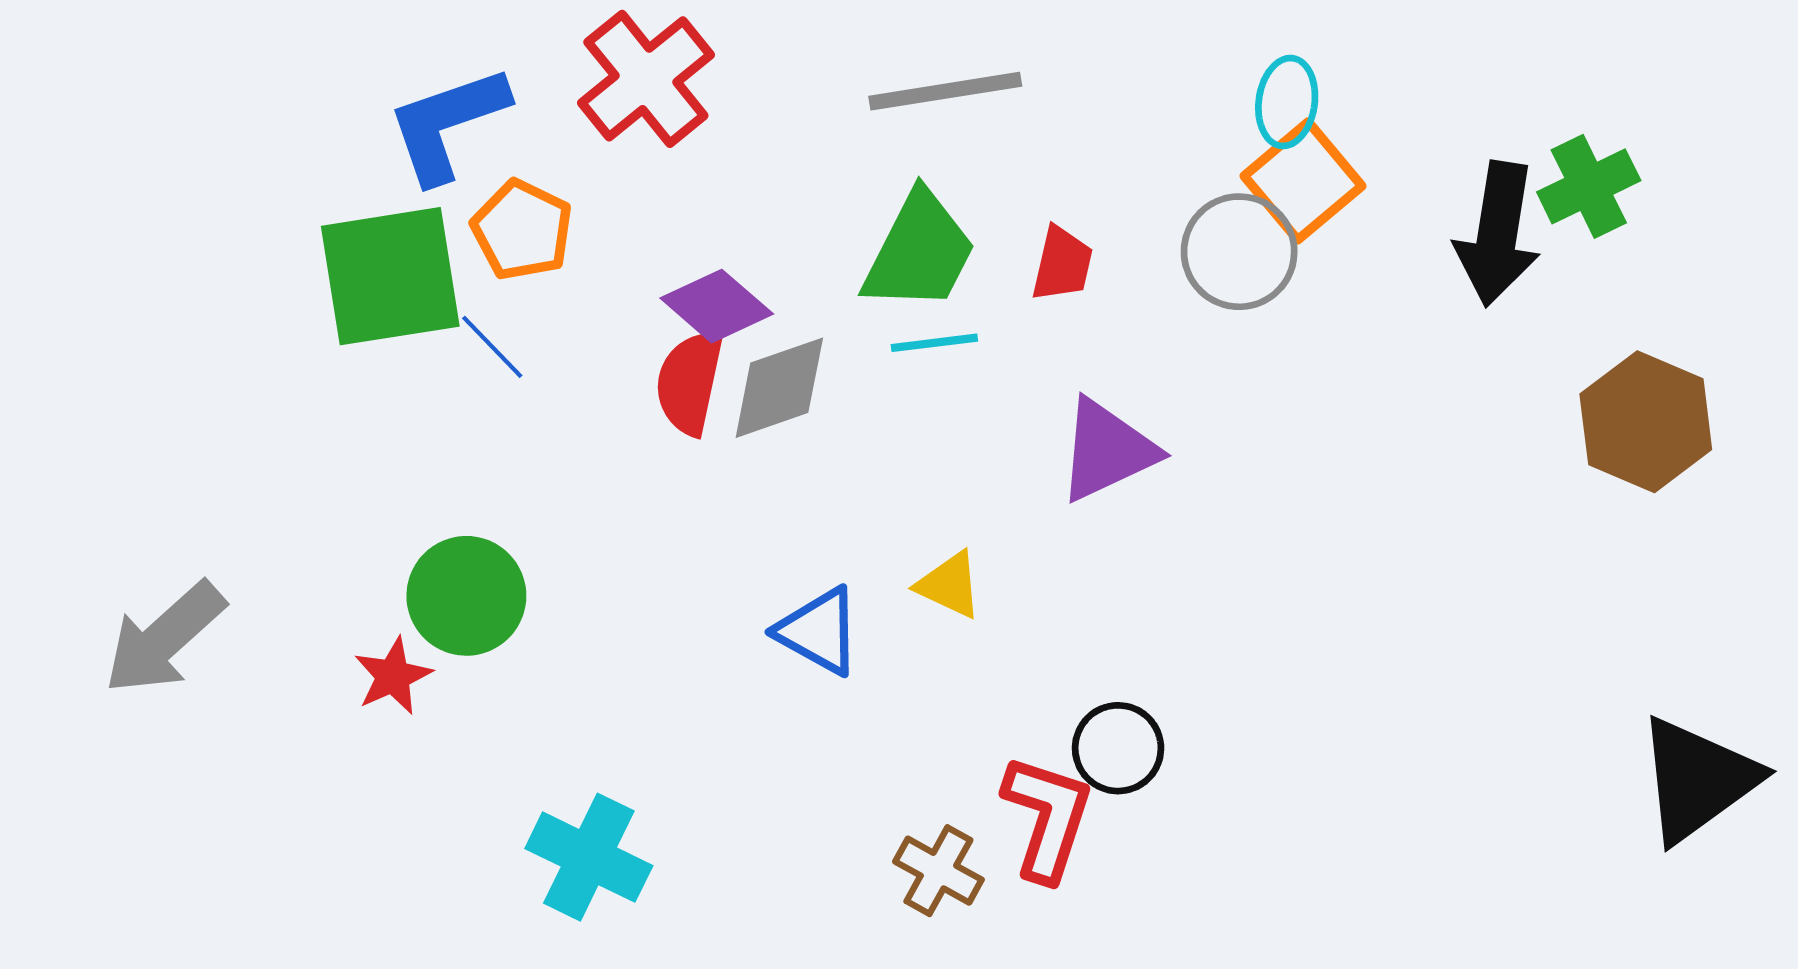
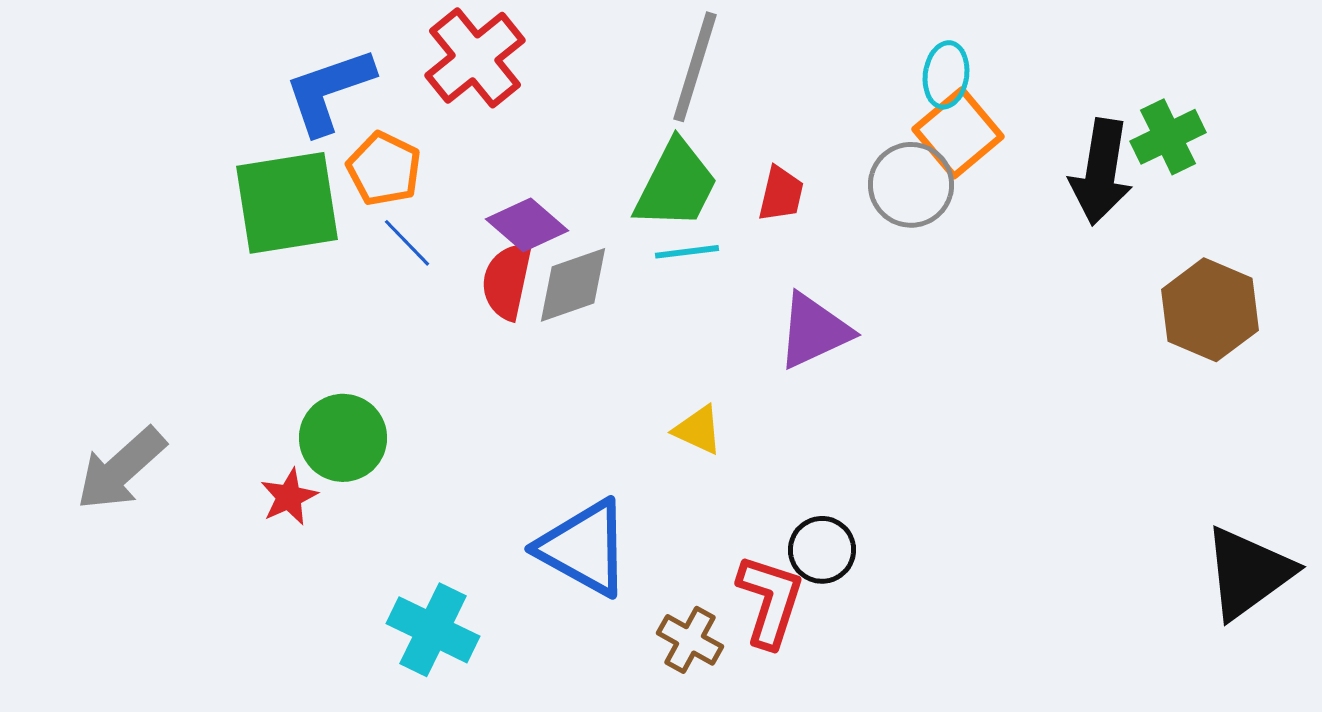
gray line: (945, 91) -> (695, 67), turned -64
blue line: (492, 347) -> (407, 243), moved
blue triangle: (819, 631) -> (584, 548), moved, size x1.5

